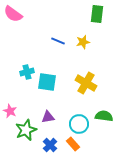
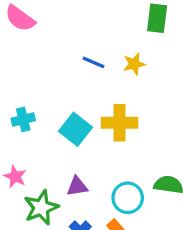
cyan cross: (27, 72) -> (23, 119), moved
cyan square: (47, 82) -> (75, 129), turned 30
yellow cross: (86, 83) -> (120, 123), moved, turned -30

